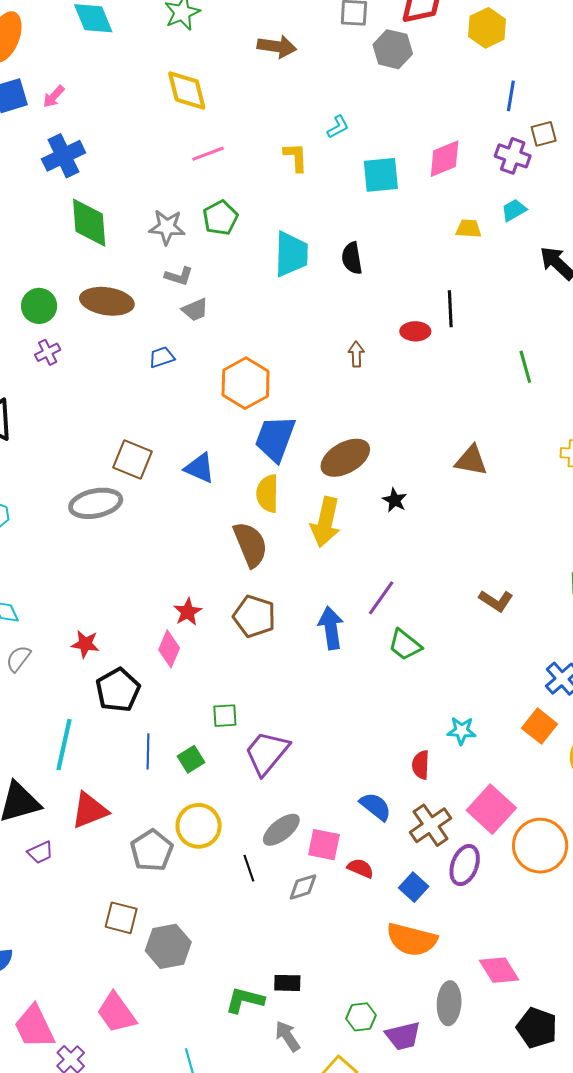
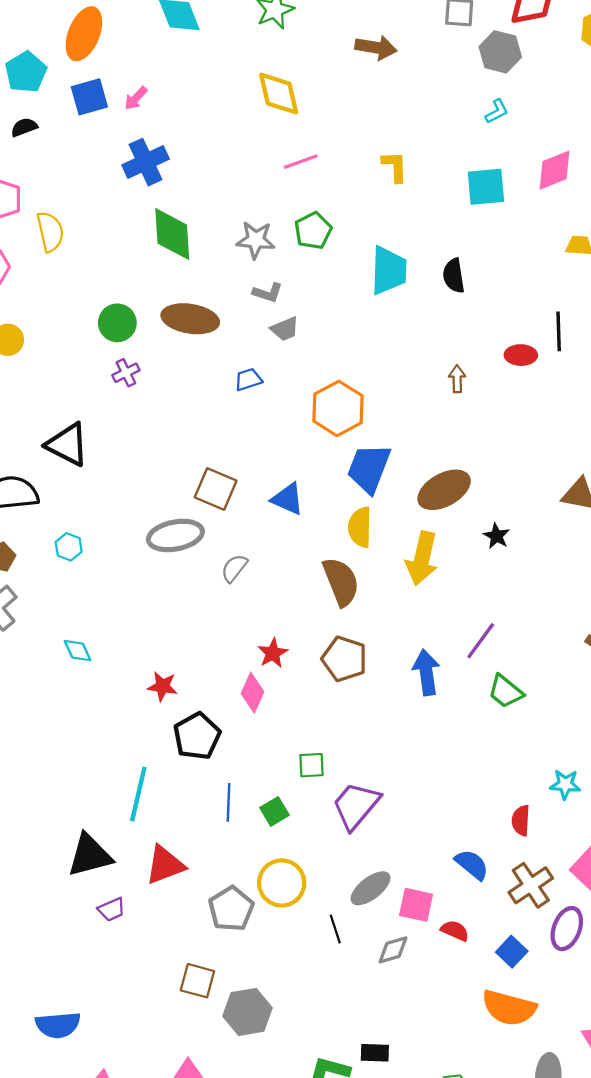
cyan L-shape: (338, 127) -> (497, 111), moved
gray semicircle: (18, 659) -> (234, 568), moved

